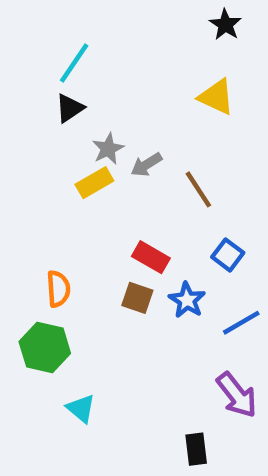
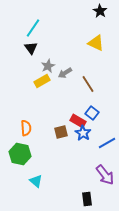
black triangle: (70, 108) -> (31, 48), turned -32
blue square: (228, 255) -> (92, 113), moved
red rectangle: (151, 257) -> (78, 121), moved
brown square: (137, 298) -> (61, 132), turned -32

